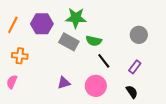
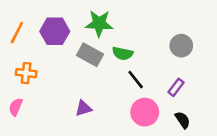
pink circle: (96, 86) -> (145, 112), moved
black semicircle: (132, 92) -> (183, 120), moved

